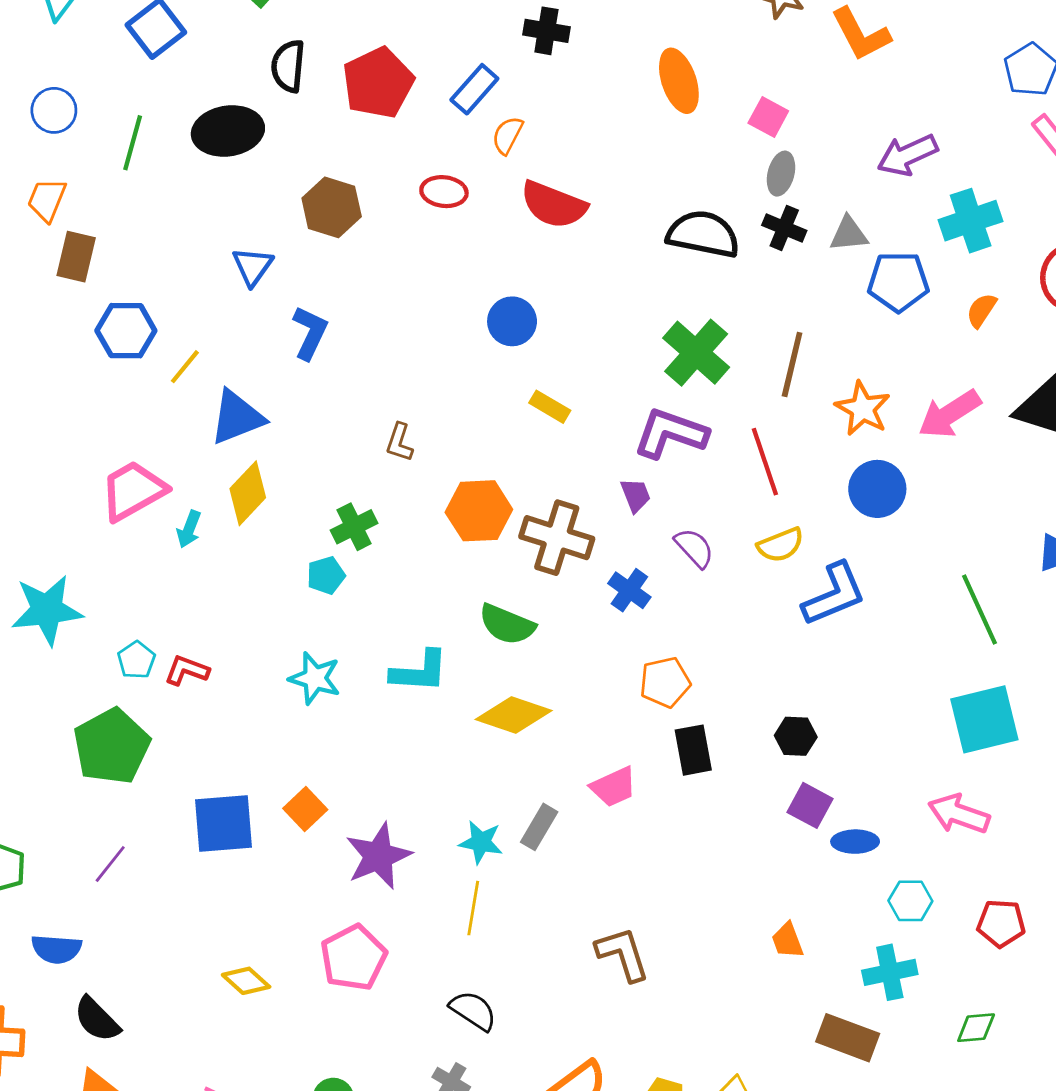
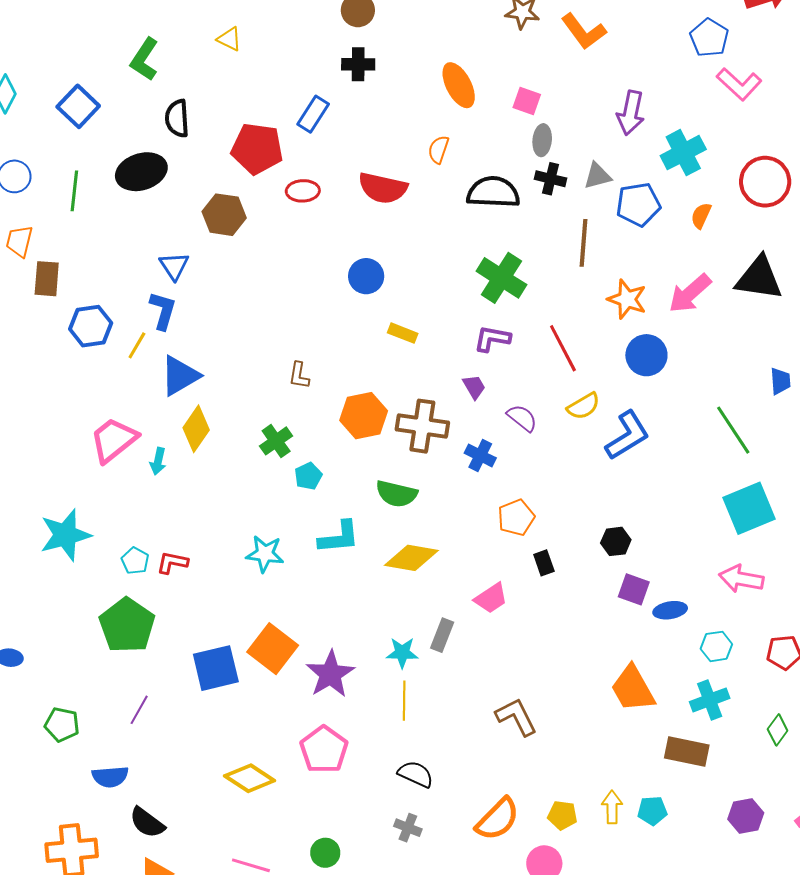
red pentagon: (378, 83) -> (257, 149), moved, turned -30
orange semicircle: (507, 135) -> (439, 150), moved
purple arrow: (907, 155) -> (631, 113), turned -45
blue L-shape: (310, 333) -> (163, 311), moved
brown line: (792, 364) -> (583, 243), moved
purple L-shape: (671, 433) -> (492, 339), size x0.7
cyan pentagon: (326, 575) -> (308, 476), moved
black rectangle: (693, 750) -> (544, 563), size x0.7
orange square: (305, 809) -> (273, 649), size x1.6
orange trapezoid: (787, 941) -> (633, 689), size x1.8
yellow diamond: (246, 981) -> (250, 778), size x1.4
green diamond: (976, 1028) -> (778, 730), turned -40

